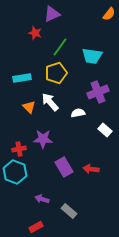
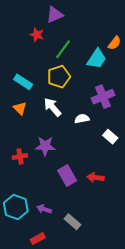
orange semicircle: (109, 14) -> (115, 43), moved
cyan trapezoid: (92, 56) -> (97, 59), turned -65
cyan rectangle: (22, 78) -> (23, 82), turned 42
orange triangle: (29, 107) -> (20, 108), moved
cyan hexagon: (15, 172) -> (16, 207), moved

